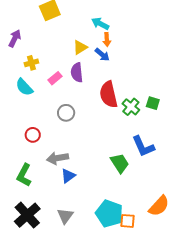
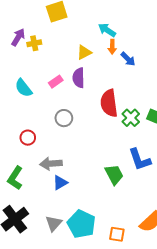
blue arrow: (102, 55) -> (128, 59), moved
yellow cross: (31, 63) -> (34, 43), moved
cyan pentagon: (109, 214) -> (81, 224), moved

